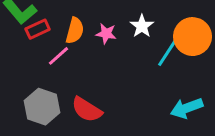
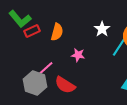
pink star: (106, 34) -> (78, 55), moved
pink line: (58, 56) -> (46, 68), moved

